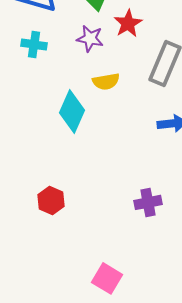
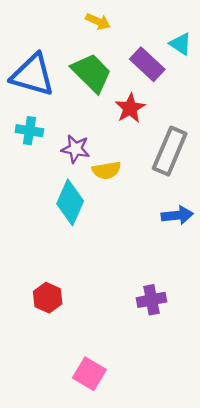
purple star: (90, 38) -> (75, 149), moved
pink square: (107, 278) -> (89, 374), moved

